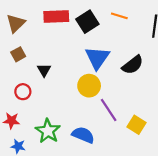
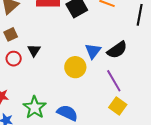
blue triangle: (97, 58) -> (93, 51), moved, size x0.7
red circle: (23, 92) -> (14, 59), moved
purple line: (109, 110) -> (114, 81), moved

